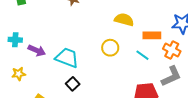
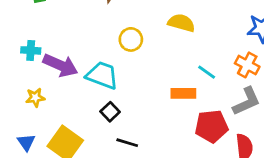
orange rectangle: (152, 35) -> (183, 93), moved
yellow circle: (110, 48) -> (131, 39), moved
purple arrow: (37, 50) -> (60, 65), size x1.4

